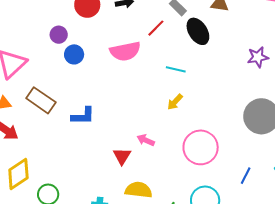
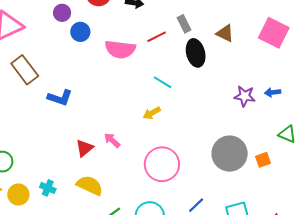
blue circle: (74, 54) -> (80, 32), moved

